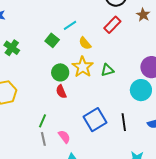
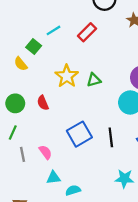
red rectangle: (112, 25) -> (87, 32), moved
yellow semicircle: (85, 43) -> (21, 64), moved
green circle: (60, 72) -> (15, 103), moved
green line: (43, 121) -> (13, 133), moved

